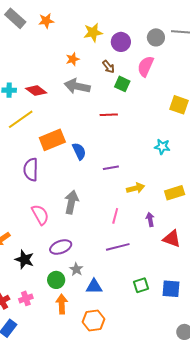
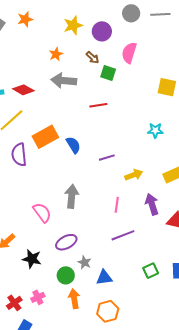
gray circle: (156, 37) -> (131, 13), moved
purple semicircle: (31, 170) -> (19, 155), moved
purple arrow: (150, 219) -> (152, 204), size x1.5

